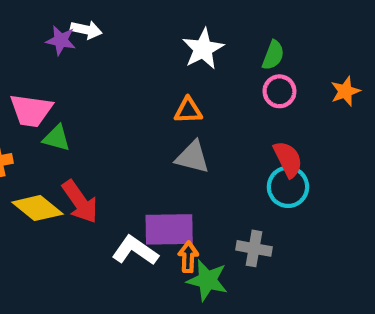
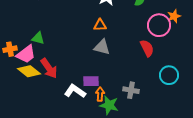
pink circle: (279, 91) -> (159, 25), moved, size x1.5
pink trapezoid: (31, 110) -> (26, 54), moved, turned -45
cyan circle: (288, 187) -> (169, 75), moved
purple rectangle: (169, 229) -> (91, 81), size x0.7

